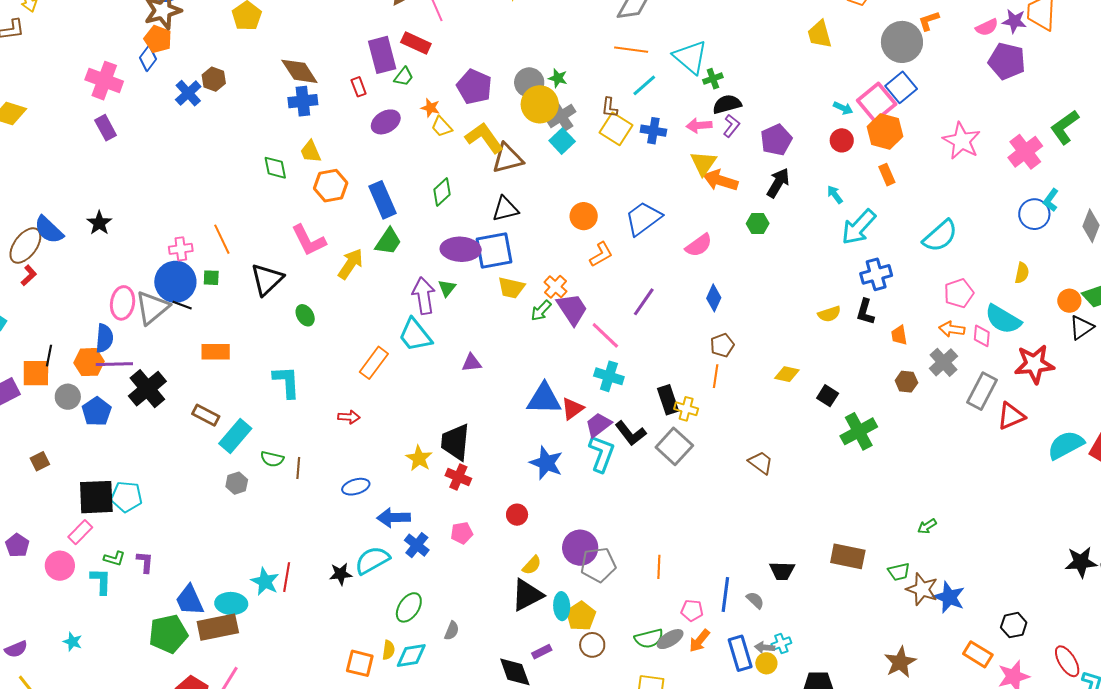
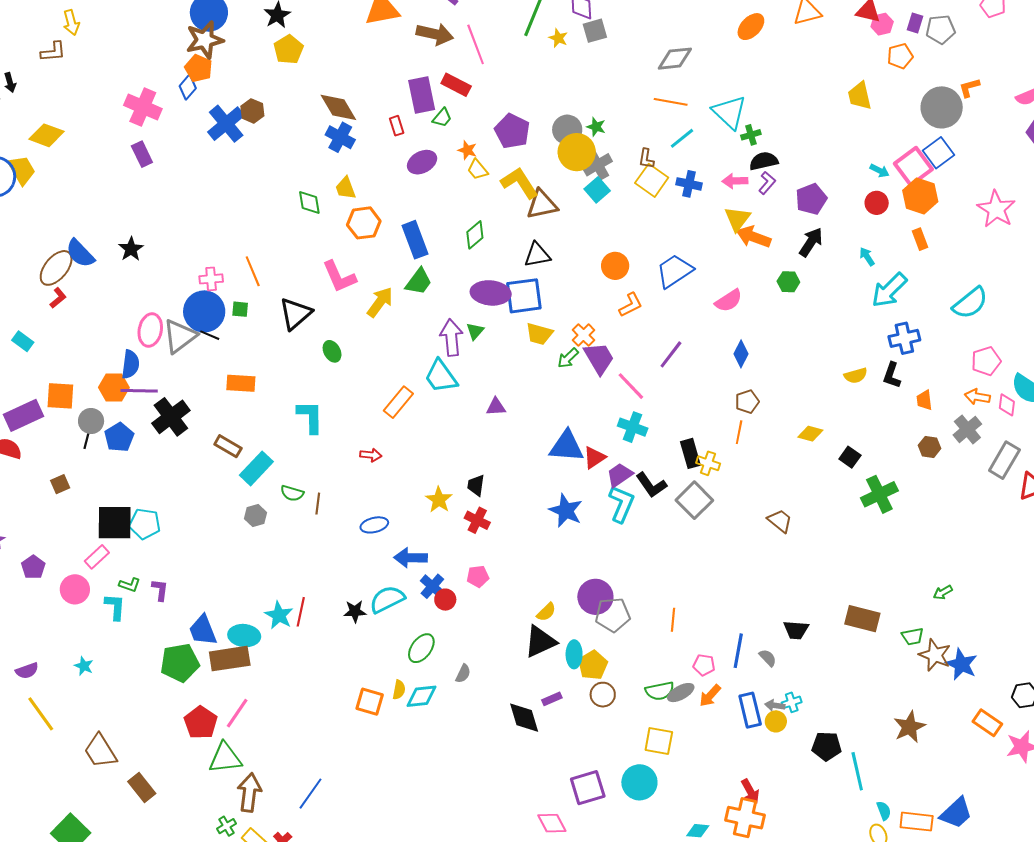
blue cross: (188, 93) -> (226, 124), size x1.4
blue cross: (303, 101) -> (340, 137), turned 32
black line: (49, 356) -> (87, 438), moved
black trapezoid: (455, 442) -> (476, 485), size x0.6
red circle: (517, 515) -> (445, 600), moved

